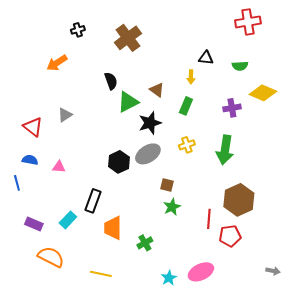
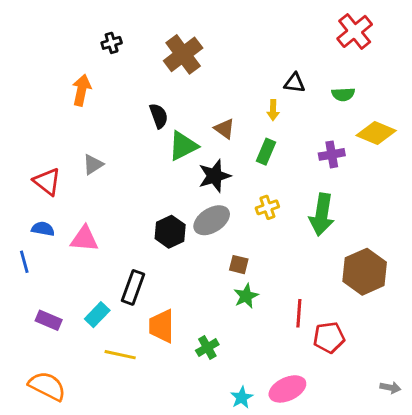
red cross: (248, 22) -> (355, 31), turned -30
orange arrow: (57, 63) -> (82, 90), turned 135
pink triangle: (59, 167) -> (84, 239), size x1.5
brown hexagon: (239, 200) -> (365, 272), moved
orange semicircle: (51, 257) -> (47, 386), moved
yellow line: (101, 274) -> (120, 355), moved

